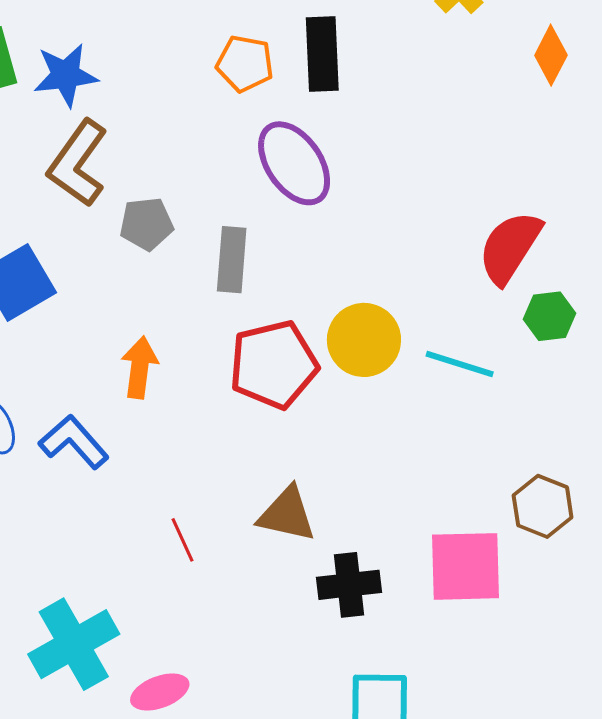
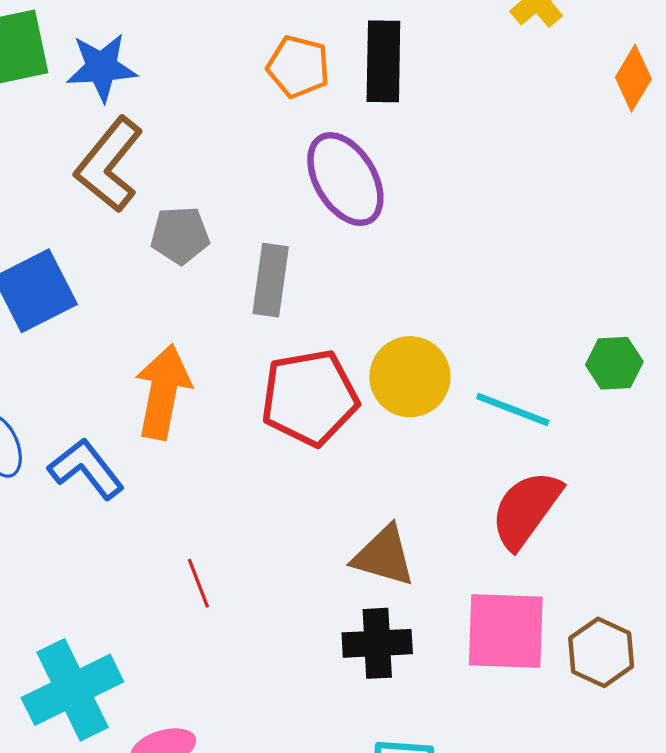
red semicircle: (510, 247) -> (526, 509), moved
orange arrow: (140, 367) -> (163, 392), size x1.4
brown hexagon: (543, 506) -> (601, 652), moved
brown triangle: (287, 514) -> (384, 556), moved

